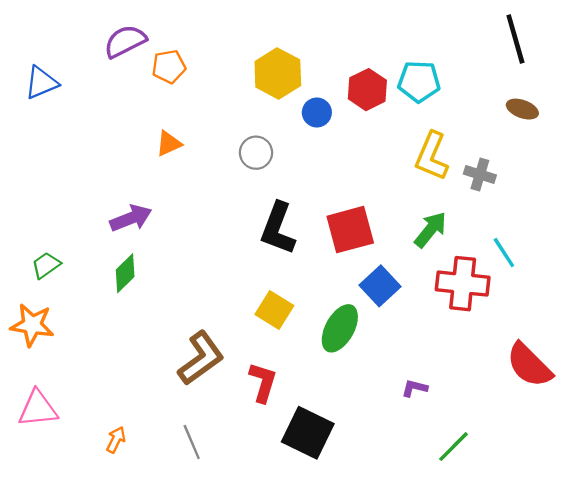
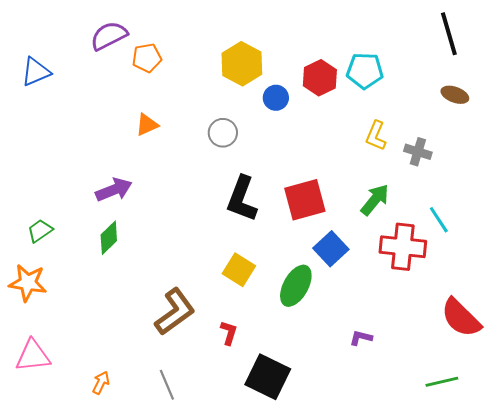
yellow L-shape: (432, 156) -> (376, 136), size x0.7
red L-shape: (263, 382) -> (229, 333), size x0.7
green line: (453, 447) -> (442, 382), moved, turned 32

